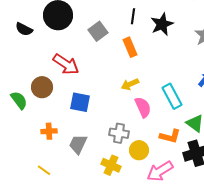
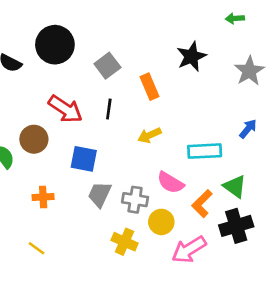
black line: (133, 16) -> (109, 109), moved
cyan rectangle: (172, 96) -> (205, 151), turned -65
pink semicircle: (143, 107) -> (170, 183), moved, turned 145
orange L-shape: (170, 136) -> (202, 204), turned 120
gray trapezoid: (78, 144) -> (100, 194), moved

